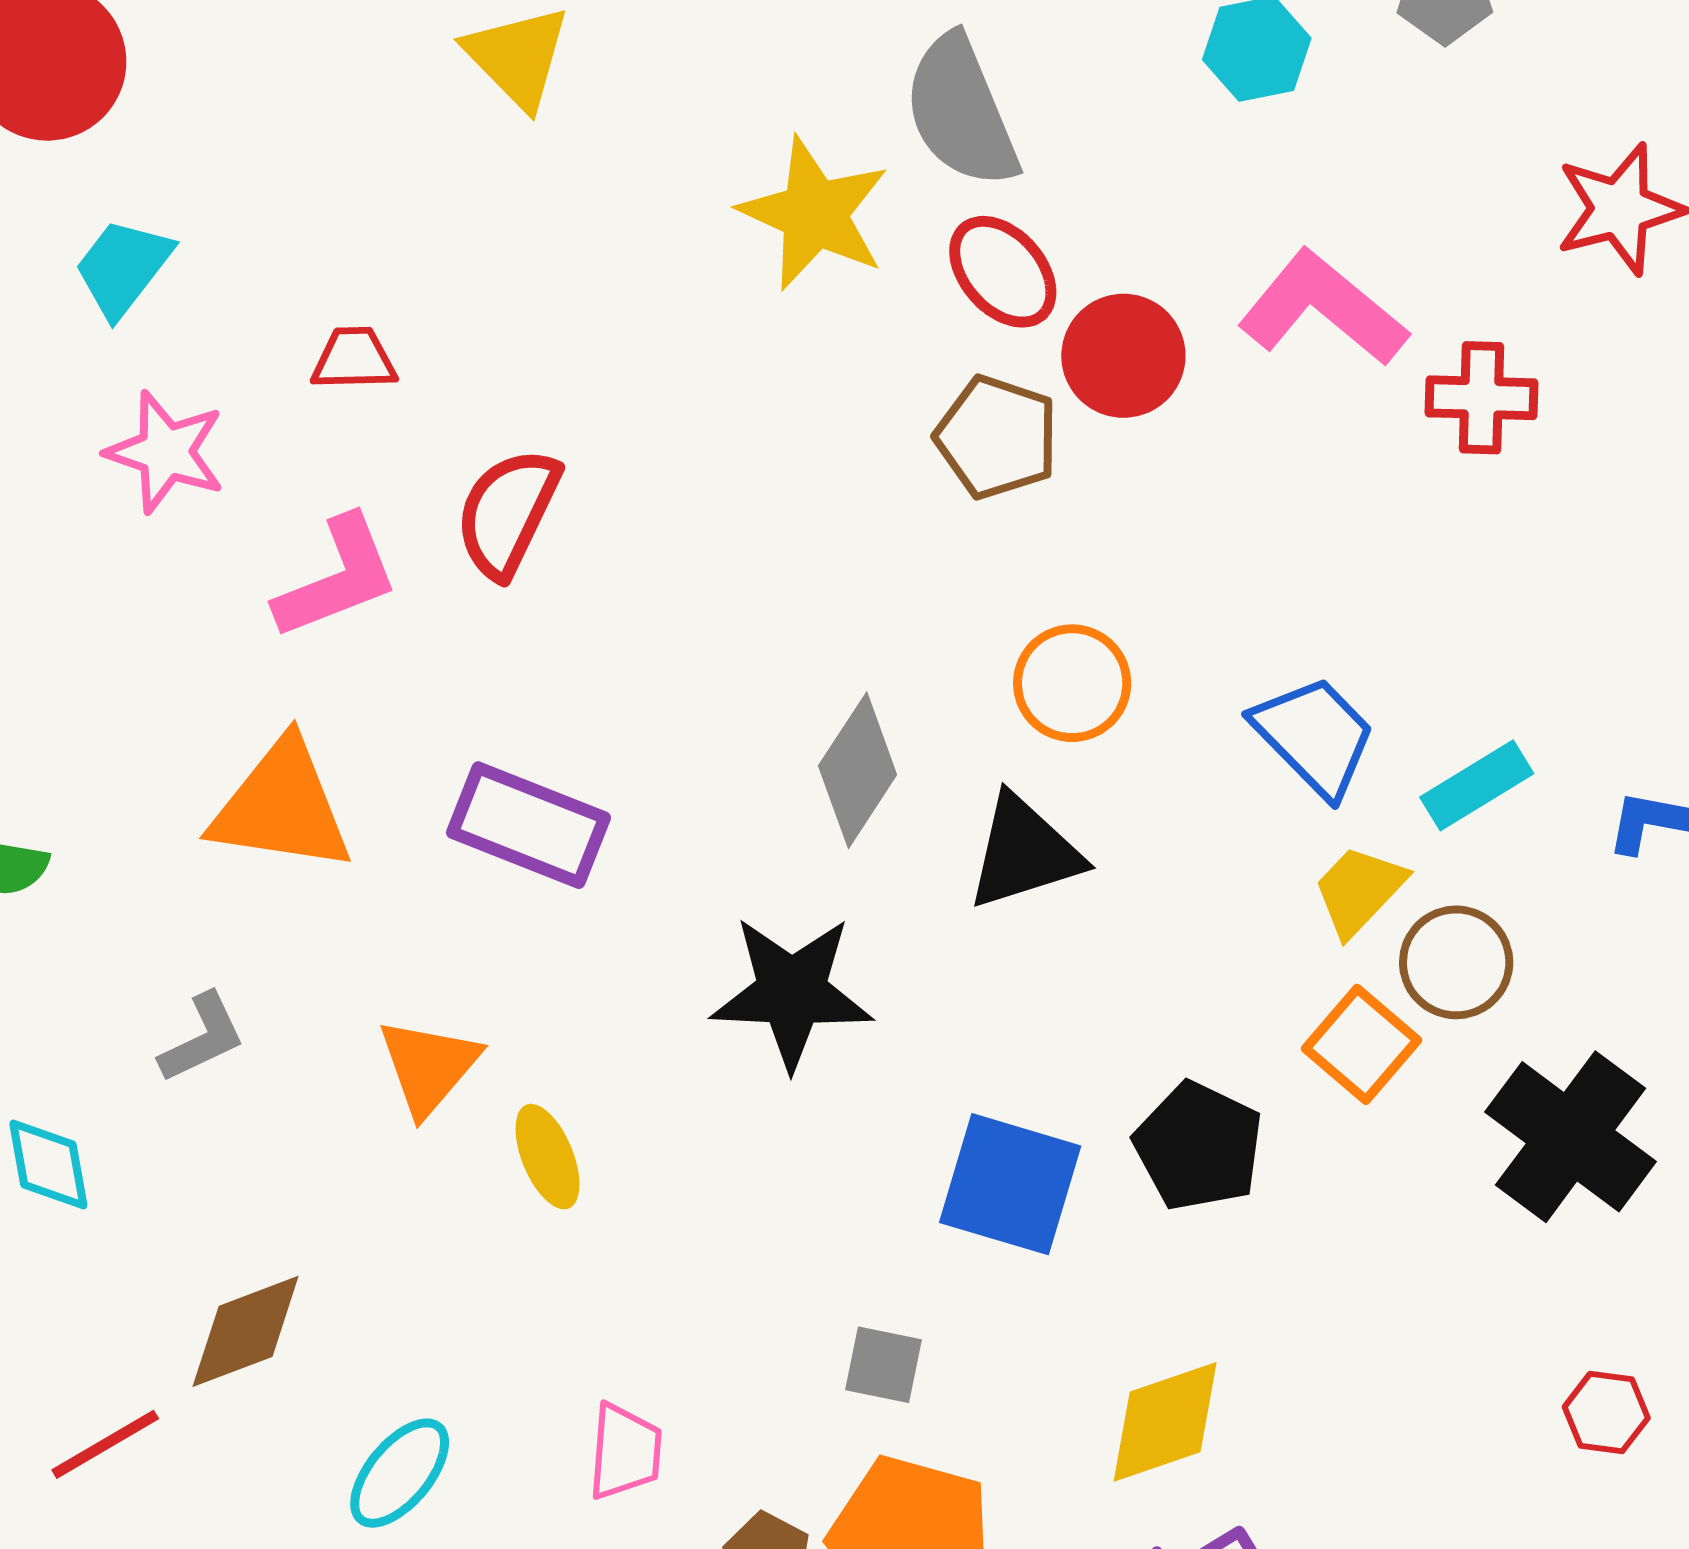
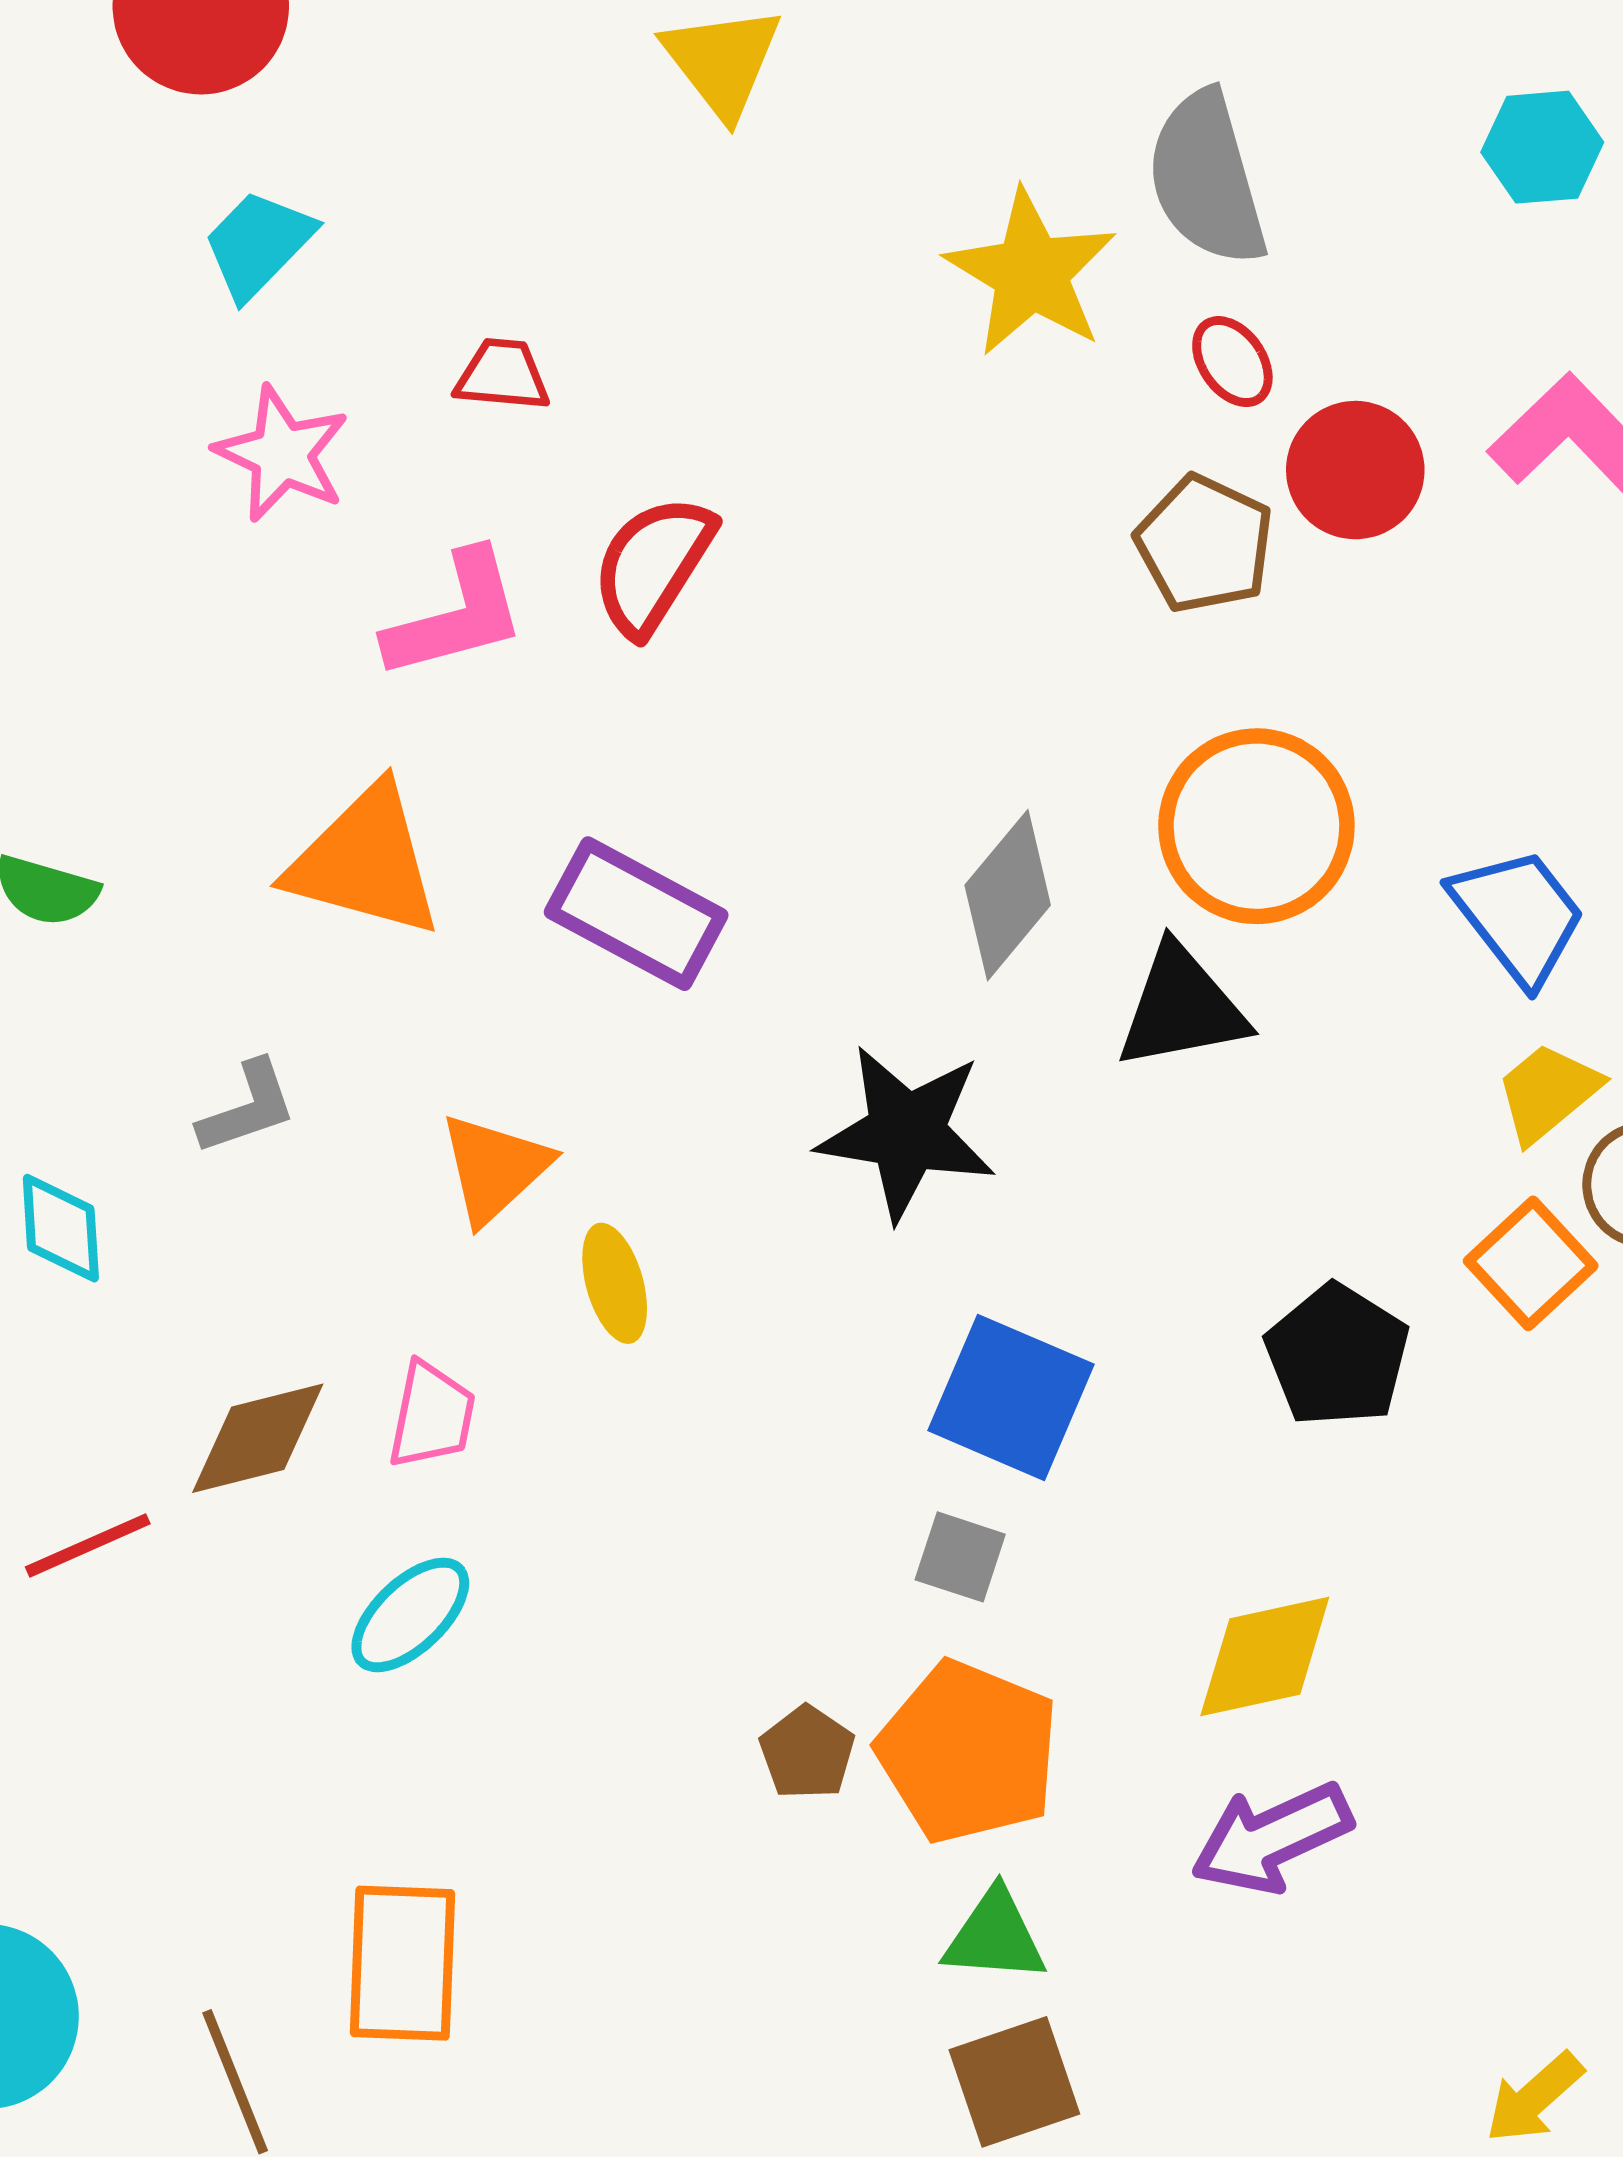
red ellipse: (1003, 272) -> (1232, 362), size x0.7
orange circle: (1072, 683) -> (1256, 826), size x1.5
blue square: (1010, 1184) -> (1011, 1397), moved
pink trapezoid: (625, 1452) -> (432, 1415), moved

